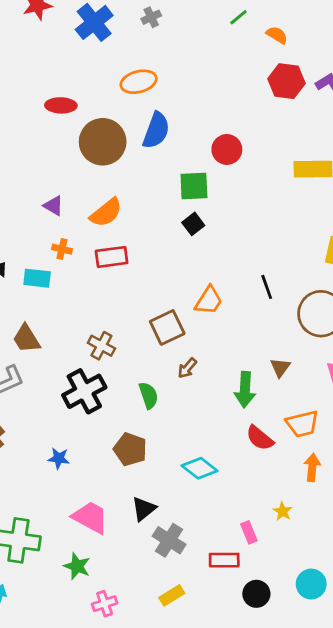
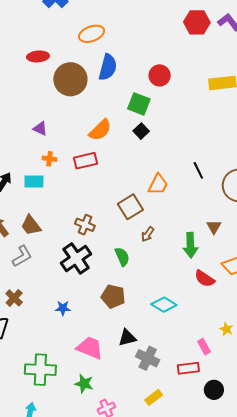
green square: (194, 186) -> (139, 104), turned 30
orange semicircle: (106, 213) -> (100, 130), moved
black triangle: (144, 509) -> (127, 338), turned 30

